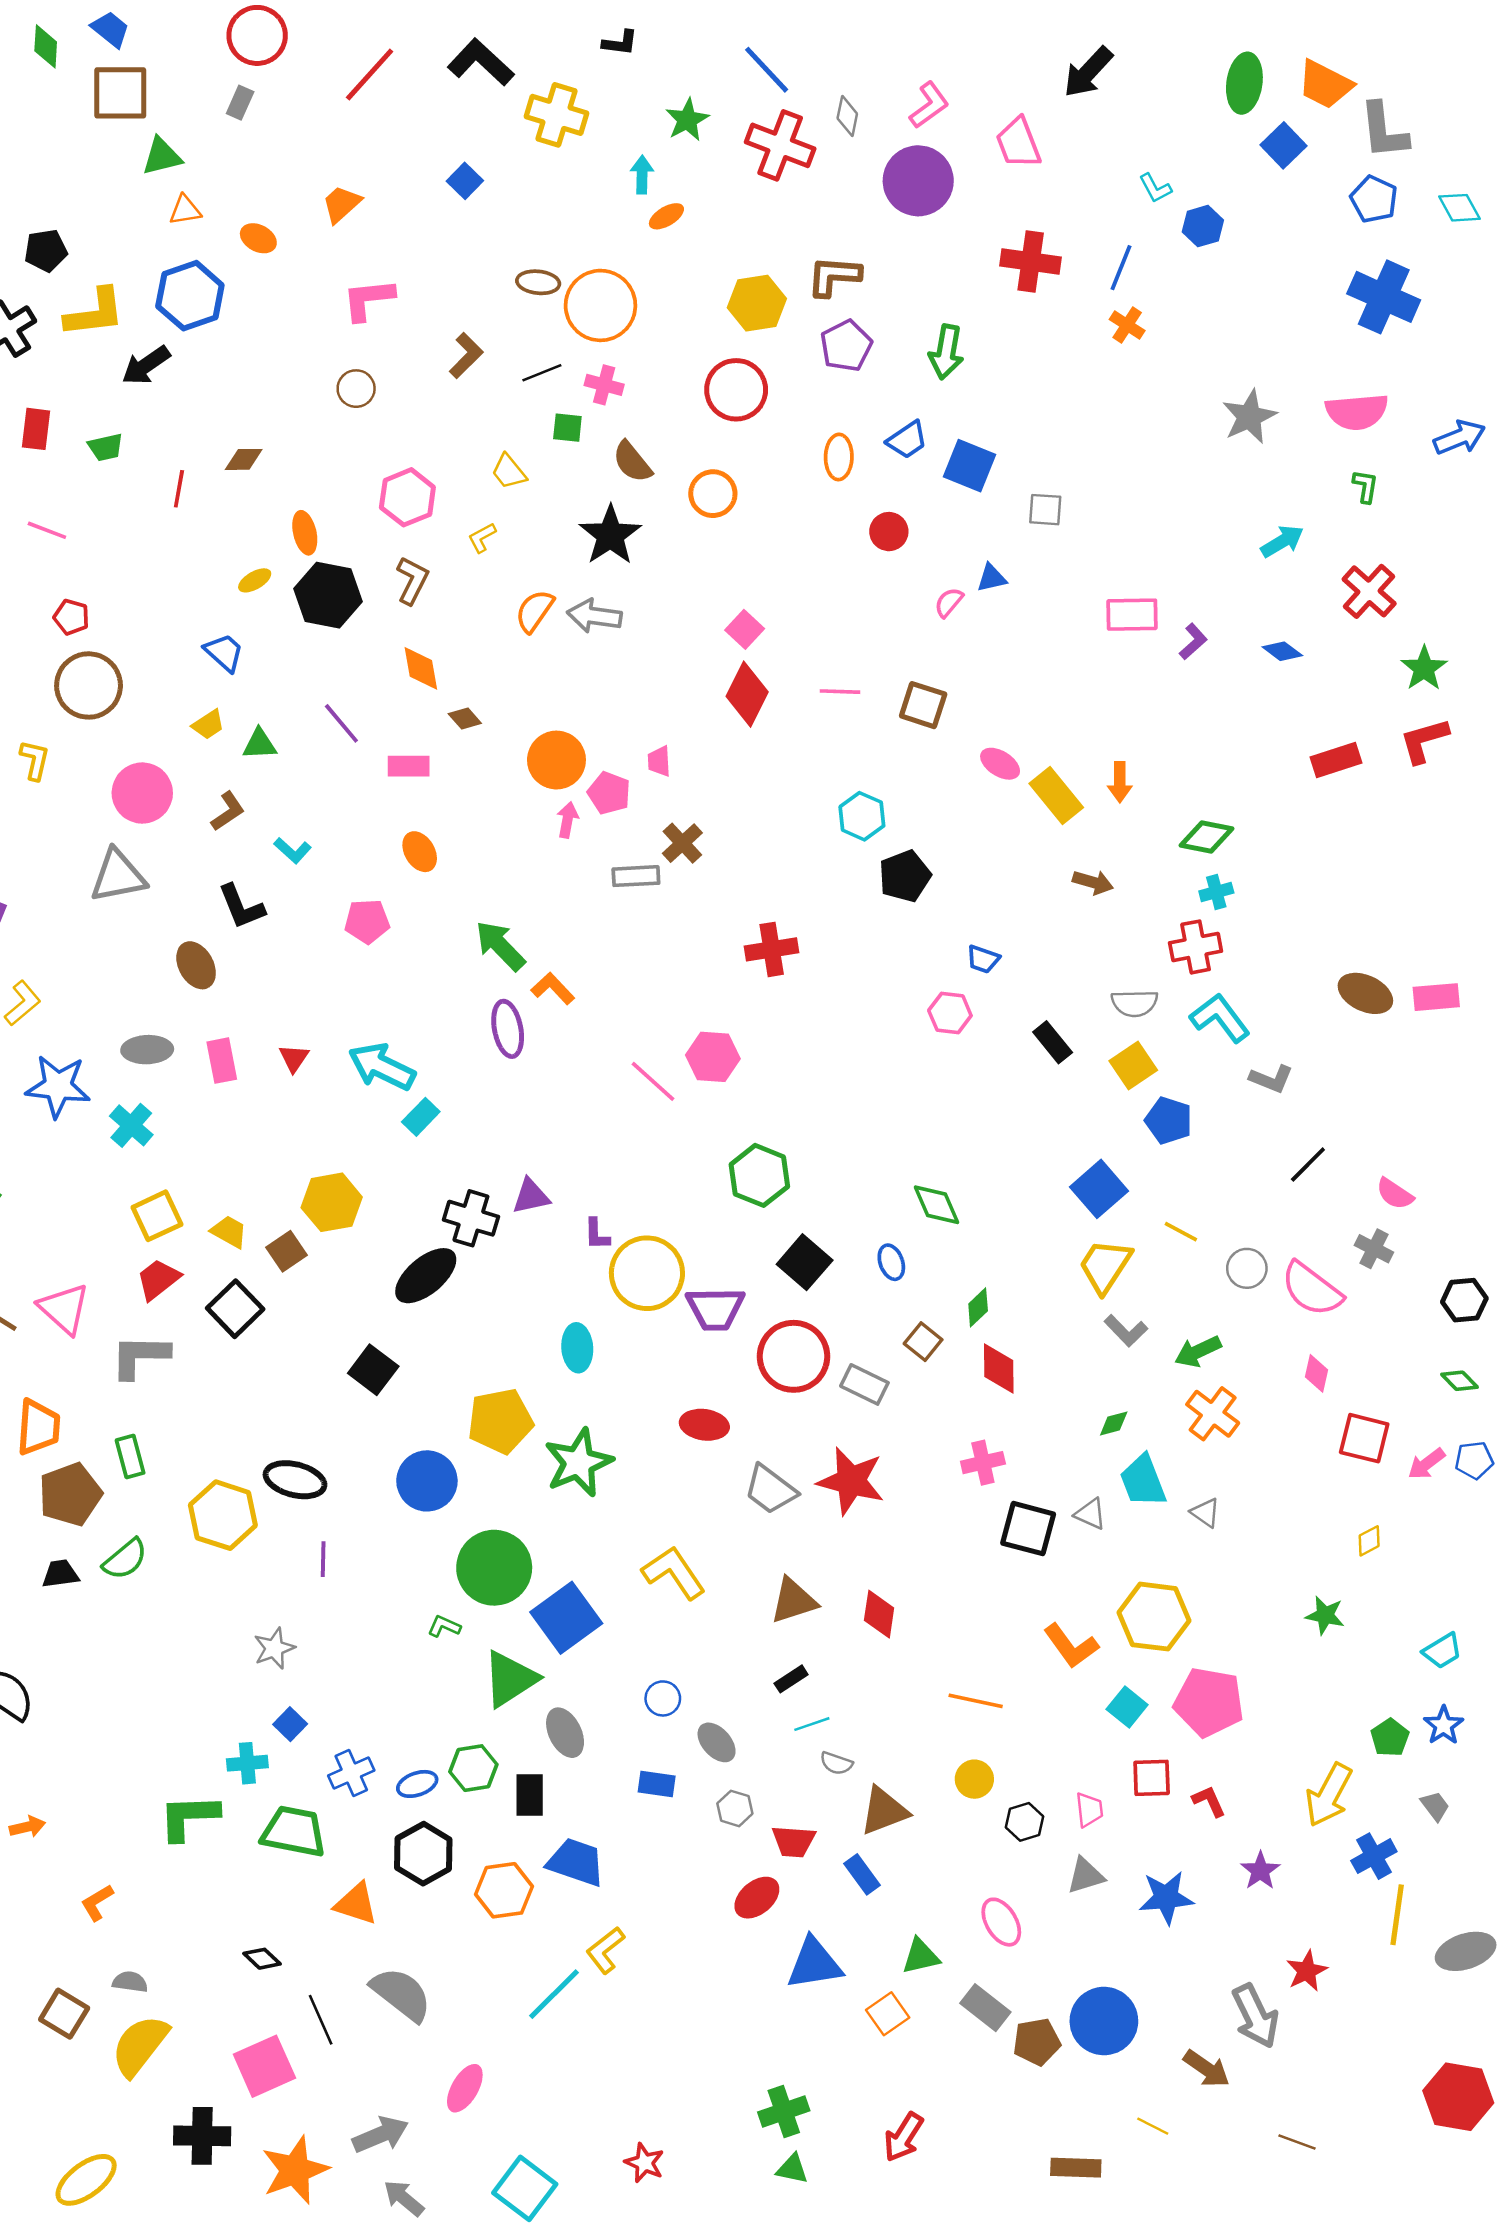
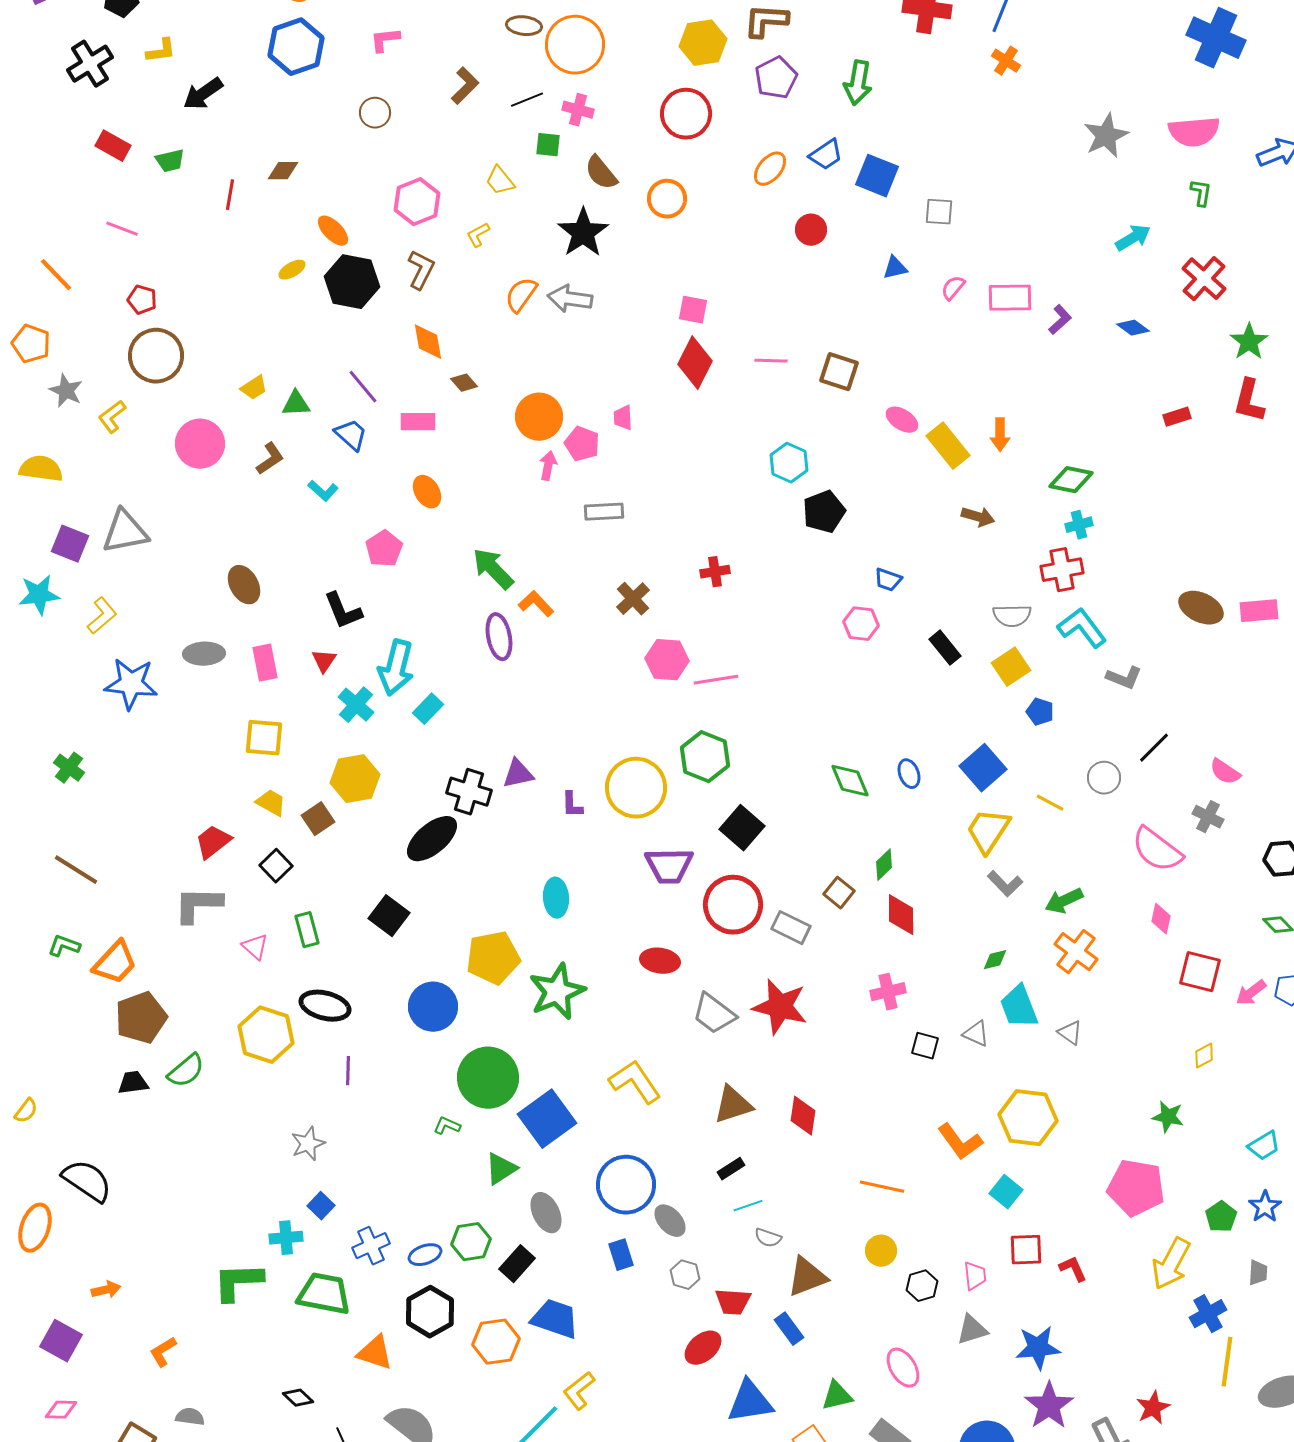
blue hexagon: (190, 296) -> (296, 47), moved
pink L-shape: (368, 299) -> (385, 40), size x0.7
yellow L-shape: (95, 313) -> (161, 51), size x0.6
red rectangle: (36, 429) -> (113, 146), turned -68
orange ellipse: (839, 457) -> (770, 169), turned 39
orange ellipse: (305, 533) -> (333, 231), turned -32
pink semicircle: (949, 602) -> (953, 288), moved
pink square: (745, 629) -> (693, 310), turned -32
blue trapezoid: (224, 652) -> (351, 435), moved
red L-shape: (1424, 740) -> (1249, 401), turned -60
yellow L-shape: (35, 760) -> (112, 417), turned -140
red rectangle: (1336, 760) -> (1177, 417), size x0.7
brown cross: (682, 843) -> (633, 599), moved
gray triangle: (118, 876) -> (125, 532), moved
black L-shape: (241, 907) -> (343, 611), moved
pink pentagon: (367, 921) -> (384, 549), turned -30
red cross: (772, 949) -> (715, 572), size x0.7
cyan arrow: (382, 1067) -> (396, 668), turned -102
pink line: (653, 1081) -> (716, 680), moved, turned -51
blue pentagon: (1169, 1120) -> (1040, 712), size x0.7
cyan cross: (131, 1125) -> (356, 705), moved
yellow square: (157, 1216) -> (264, 738), moved, turned 30
blue ellipse: (891, 1262) -> (909, 774), moved
gray circle: (1247, 1268) -> (1104, 778), moved
yellow circle: (647, 1273) -> (636, 788), moved
pink triangle: (64, 1309) -> (255, 947), moved, size x0.6
black square: (235, 1309) -> (276, 866), size x0.7
orange trapezoid: (38, 1427) -> (115, 963), turned 39
green rectangle: (130, 1457) -> (307, 930), moved
black square: (1028, 1529) -> (925, 1046), size x0.6
green triangle: (510, 1679) -> (501, 1169), size x0.7
blue circle: (663, 1698) -> (626, 1185), size x2.0
pink pentagon: (1209, 1702) -> (1136, 1188), moved
blue rectangle: (657, 1784) -> (621, 1255), turned 64
black rectangle: (530, 1795) -> (517, 1264), turned 42
gray trapezoid: (1435, 1806) -> (1258, 1273), turned 40
purple star: (1260, 1871) -> (1049, 1406), moved, size x1.5

